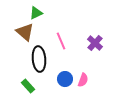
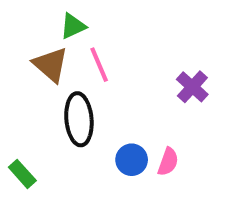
pink line: (61, 41) -> (99, 65), moved
green rectangle: (28, 86) -> (22, 174), moved

